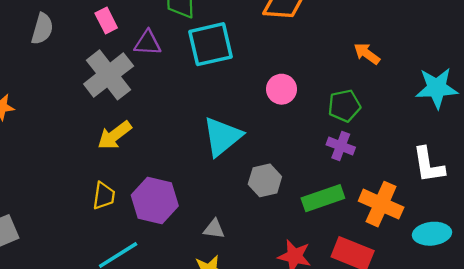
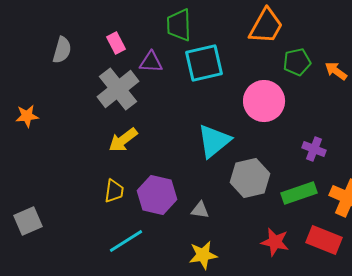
pink circle: (282, 89) -> (264, 101), size x1.6
green pentagon: (344, 106) -> (297, 62), moved
gray hexagon: (265, 180) -> (250, 178), size x1.4
gray triangle: (214, 229) -> (200, 210), moved

